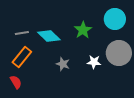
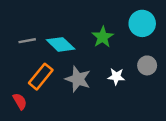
gray circle: (119, 53) -> (147, 65), size x0.6
orange rectangle: (22, 57) -> (41, 77), moved
gray star: (63, 64) -> (78, 79), size x1.5

